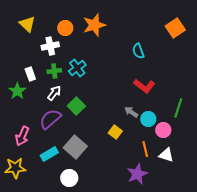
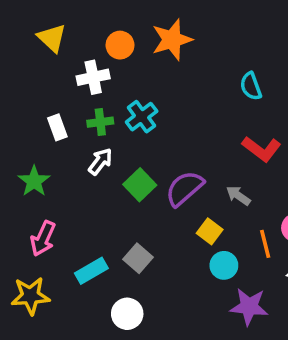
green star: (17, 91) -> (34, 181), moved
purple semicircle: (50, 119) -> (185, 188), moved
cyan circle: (148, 119) -> (224, 265), moved
gray square: (75, 147) -> (138, 258), size x0.7
orange line: (145, 149) -> (265, 244), moved
purple star: (137, 174) -> (249, 307), turned 30

